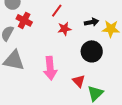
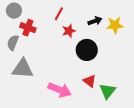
black circle: (92, 51) -> (87, 50), moved
pink arrow: (50, 68) -> (60, 90), moved, turned -55

